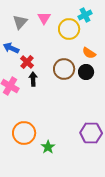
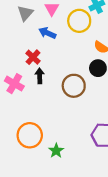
blue arrow: (11, 48) -> (47, 33), moved
brown circle: (64, 69) -> (74, 86), moved

